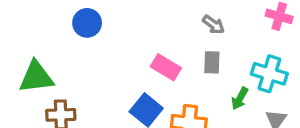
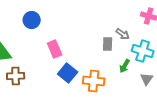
gray arrow: (214, 25) -> (123, 34), moved
pink rectangle: (166, 67) -> (55, 49), moved, turned 36

